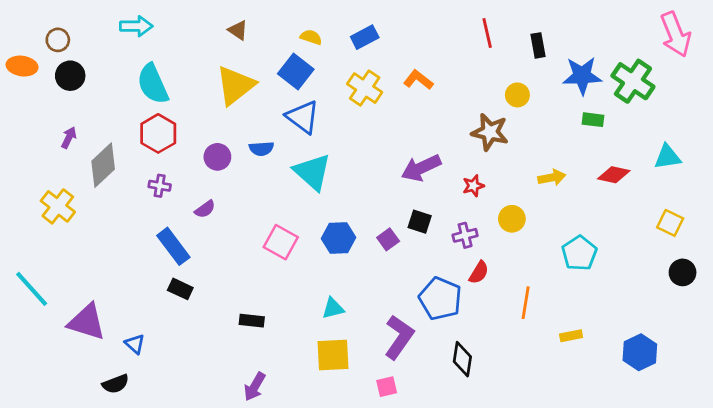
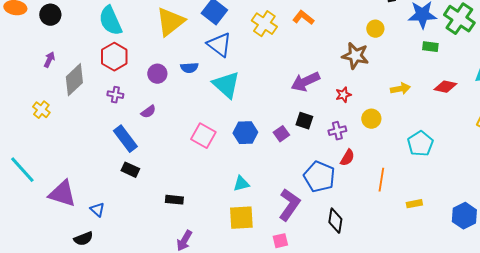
yellow cross: (58, 206) -> (41, 110), size x0.7
black rectangle: (252, 321) -> (174, 200), moved

